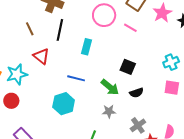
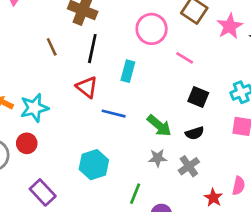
pink line: (130, 28) -> (185, 58), moved
red triangle: (41, 56) -> (87, 87), moved
black square: (128, 67) -> (198, 97), moved
cyan hexagon: (64, 104) -> (94, 165), moved
gray cross: (138, 125) -> (189, 166), moved

